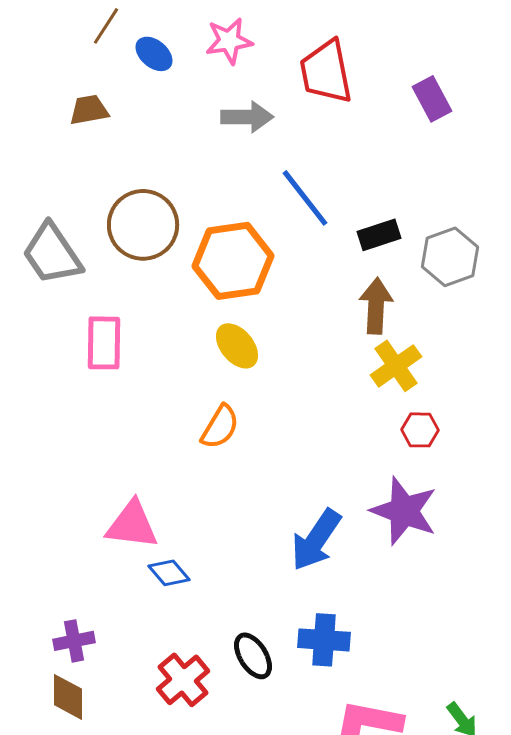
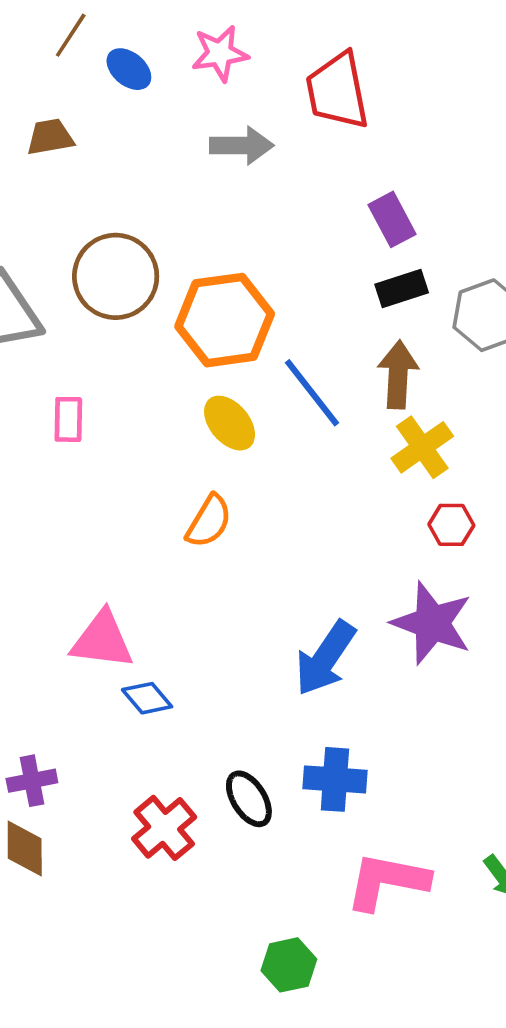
purple rectangle: (432, 99) -> (392, 219), moved
blue line: (305, 198) -> (312, 393), moved
pink rectangle: (104, 343) -> (68, 419), size x0.7

